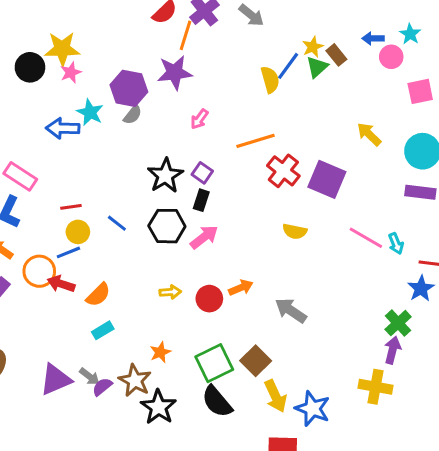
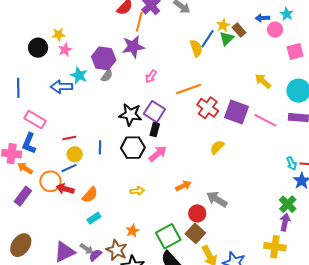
yellow star: (62, 49) -> (59, 34), size x0.6
purple square: (202, 173) -> (154, 112), size x1.5
black star: (165, 176) -> (130, 115), turned -30
blue line: (117, 223) -> (100, 147), turned 56
yellow semicircle: (295, 231) -> (217, 147), turned 126
pink line: (366, 238) -> (265, 120), moved
cyan arrow: (396, 243) -> (291, 163), moved
red circle: (209, 299) -> (197, 213), moved

